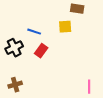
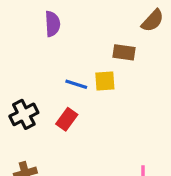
blue line: (34, 32) -> (76, 84), moved

